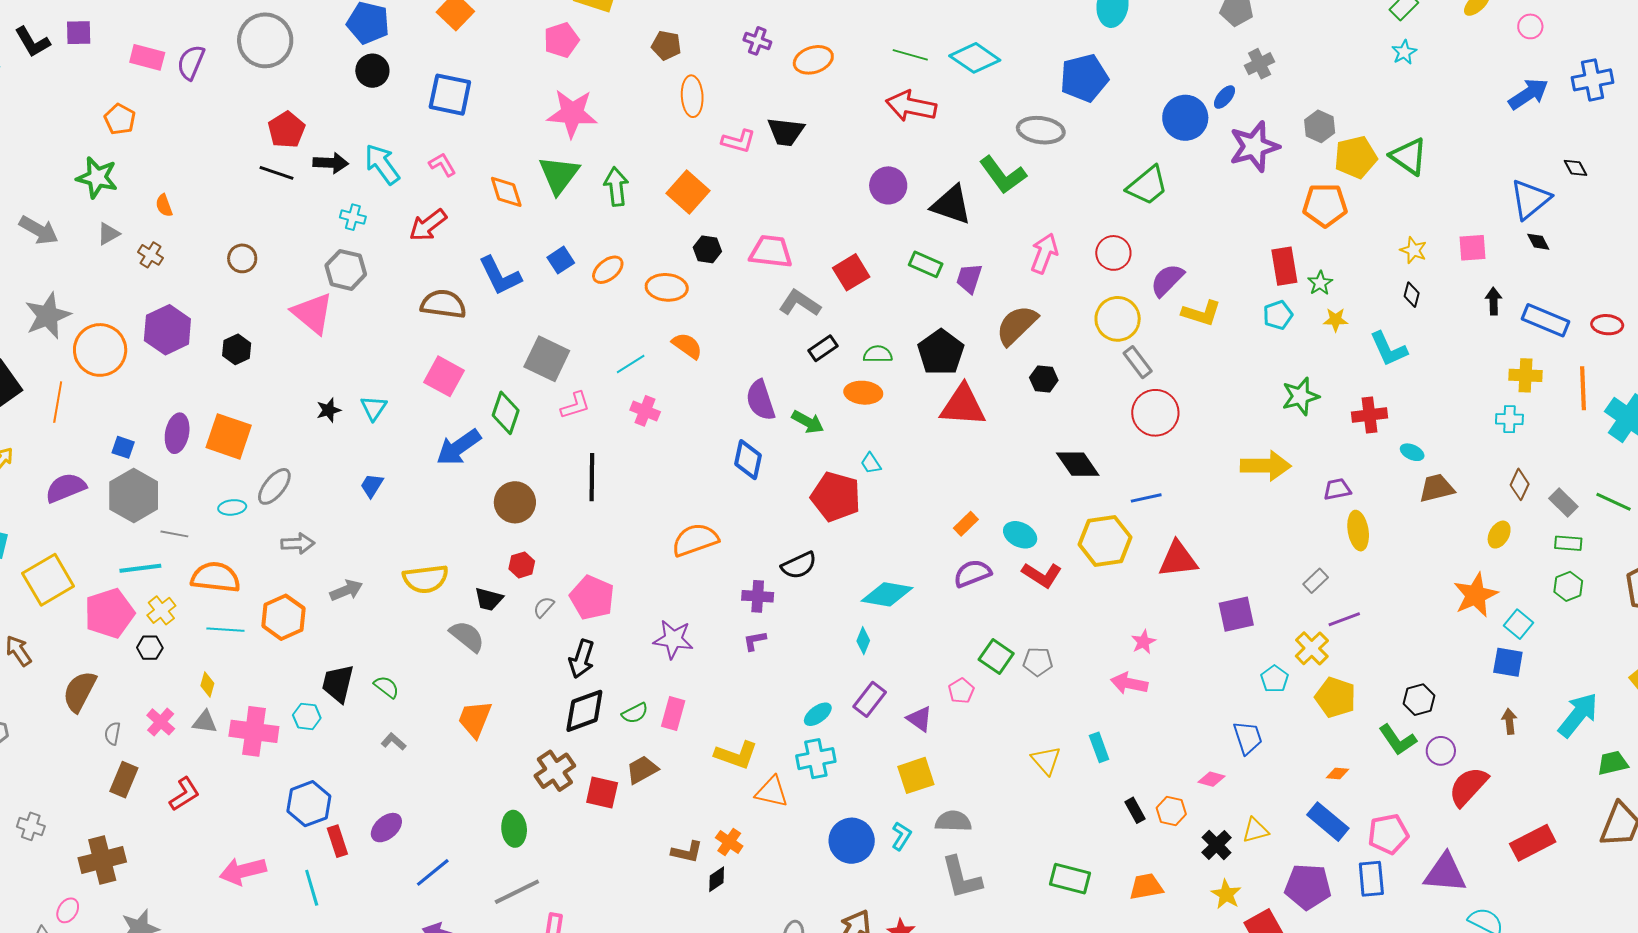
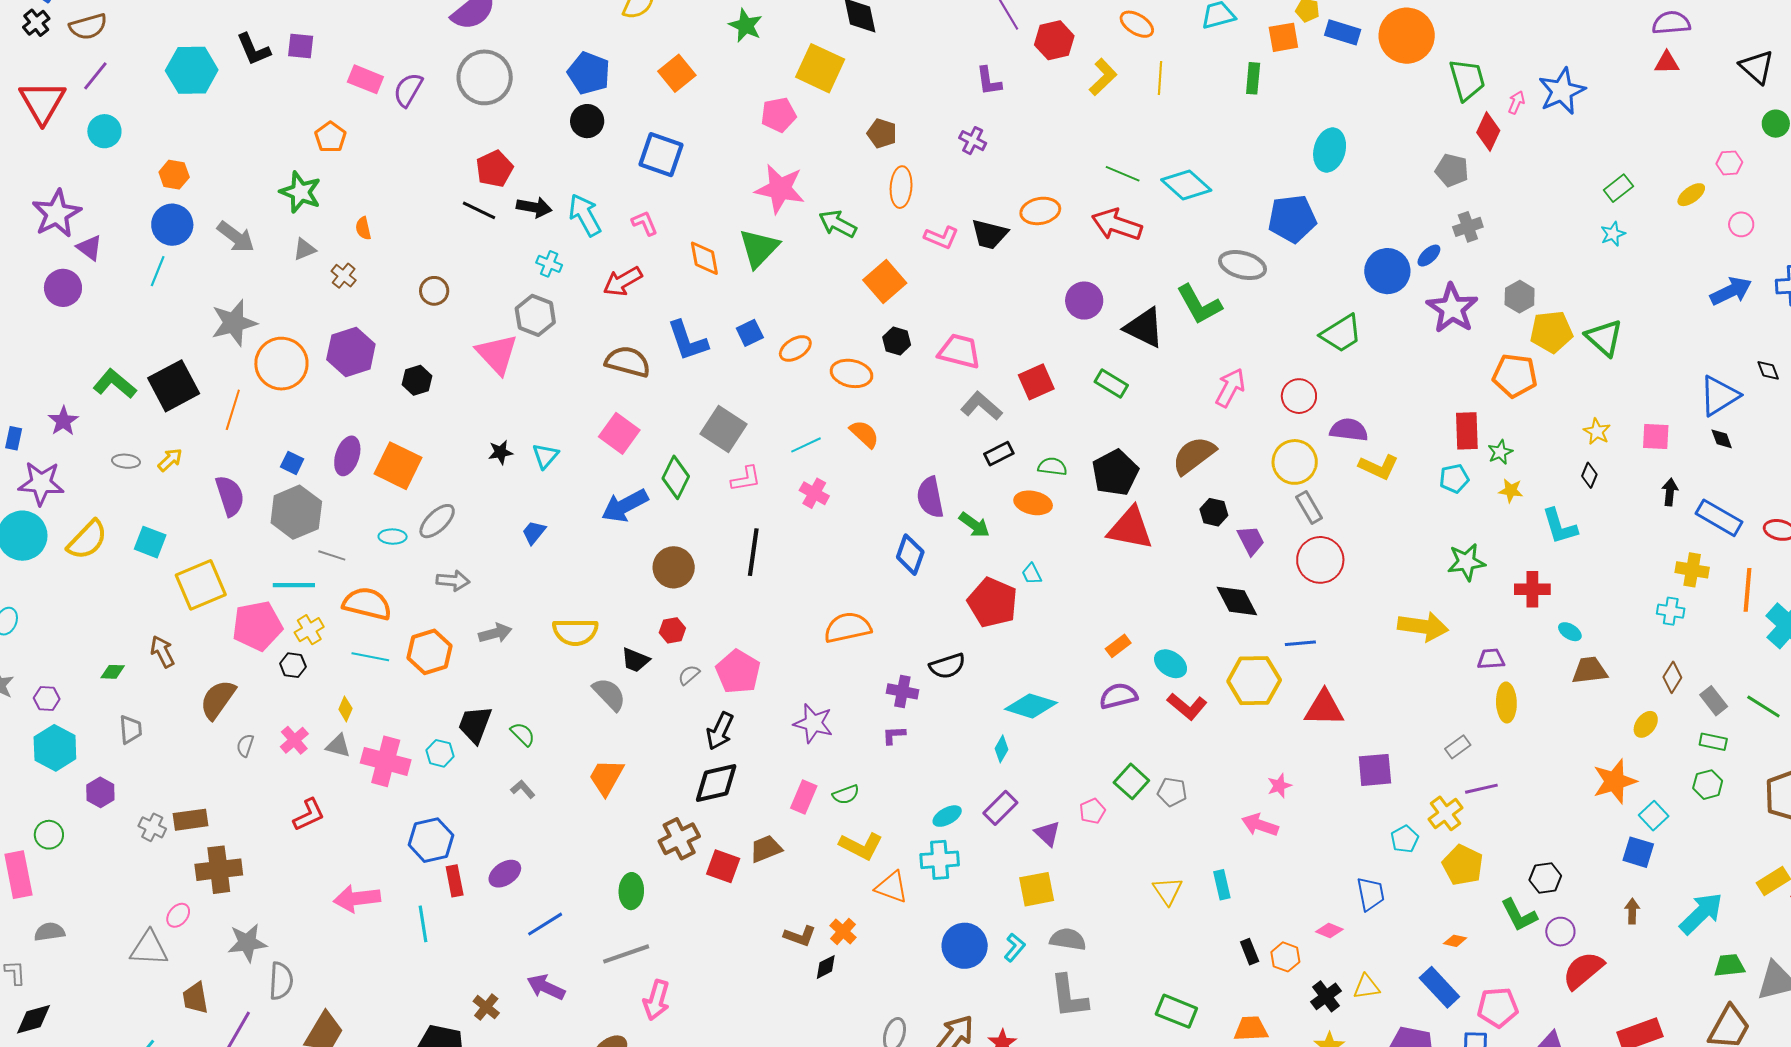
orange ellipse: (813, 60) -> (1040, 211), moved
purple star: (1254, 147) -> (1452, 308), turned -30
green arrow: (616, 187) -> (838, 224), moved, turned -63
purple trapezoid: (969, 278) -> (1251, 540), moved, turned 128
purple semicircle: (1167, 280) -> (1349, 430), turned 45
purple semicircle: (66, 488) -> (230, 496), turned 87
green semicircle: (635, 713) -> (846, 795), moved
brown rectangle: (124, 780) -> (191, 820), moved, turned 52

